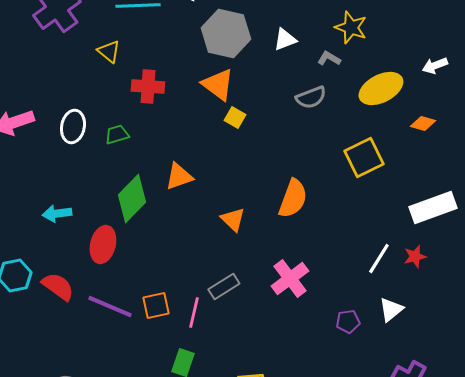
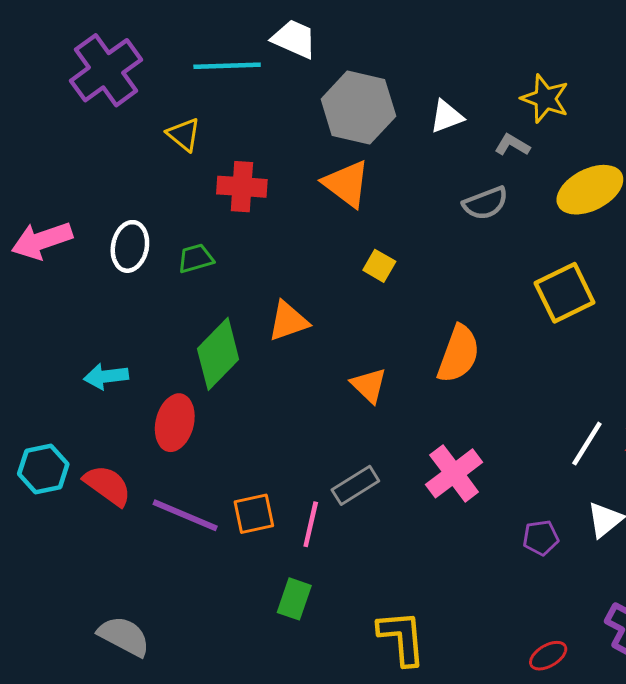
yellow square: (235, 118) -> (379, 266), moved

